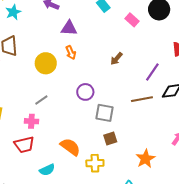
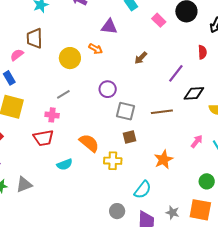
purple triangle: (69, 28) -> (109, 27), moved
orange arrow: (71, 52) -> (96, 49), turned -40
brown line: (142, 99) -> (162, 112), moved

